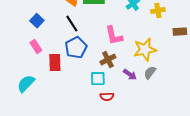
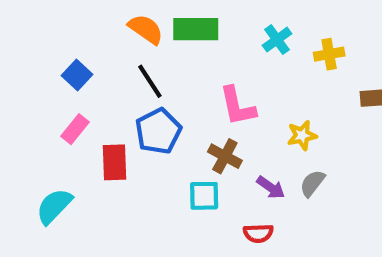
pink rectangle: (36, 47) -> (75, 129), turned 72
yellow star: (145, 50) -> (302, 135), size x0.6
brown cross: (108, 60) -> (225, 156), turned -35
red semicircle: (107, 97) -> (258, 233), moved

